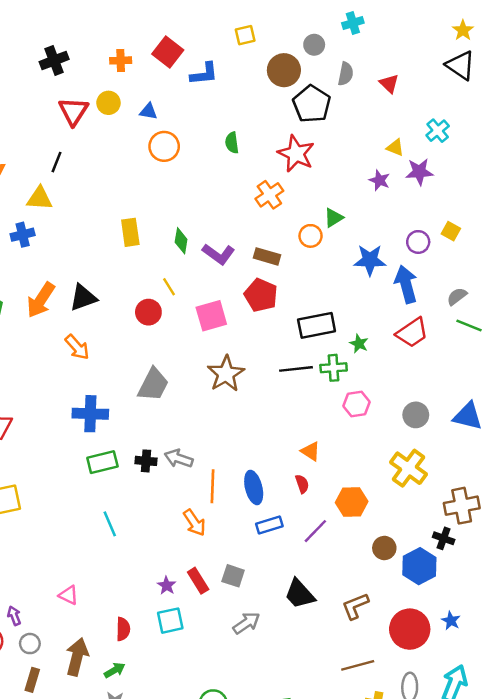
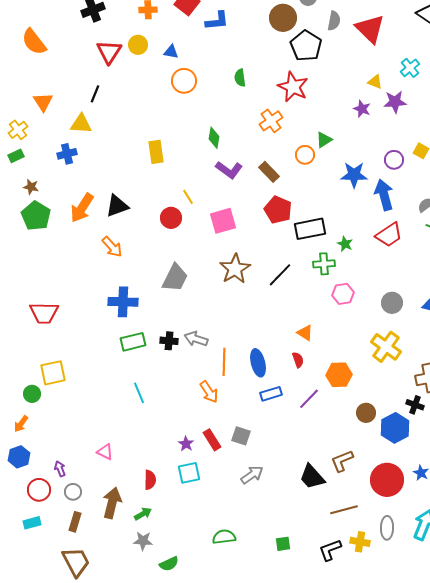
red triangle: (389, 83) -> (370, 29), size x1.8
green diamond: (181, 241) -> (214, 138), moved
brown rectangle: (267, 256) -> (269, 172), turned 30
red pentagon: (261, 295) -> (278, 210), moved
black line: (296, 369) -> (280, 275), moved, turned -40
black trapezoid: (300, 594) -> (312, 477), moved

